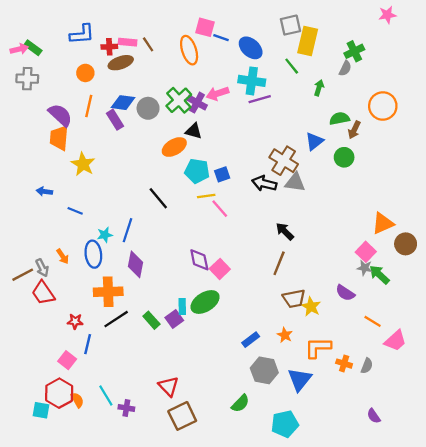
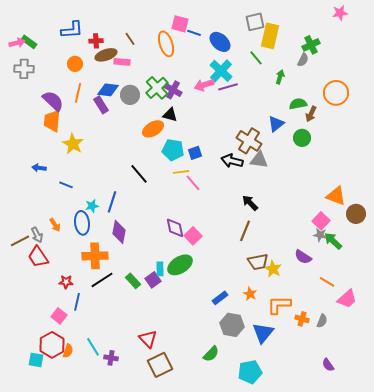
pink rectangle: (128, 42) -> (122, 62), moved
cyan cross: (252, 81) -> (221, 71), turned 35
pink arrow: (218, 93) -> (204, 85), moved
orange triangle: (383, 223) -> (336, 196), turned 45
orange semicircle: (77, 400) -> (68, 351), turned 48

